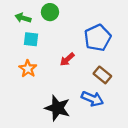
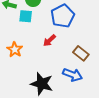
blue pentagon: (98, 38) -> (63, 16), moved
cyan square: (31, 39) -> (26, 16), moved

